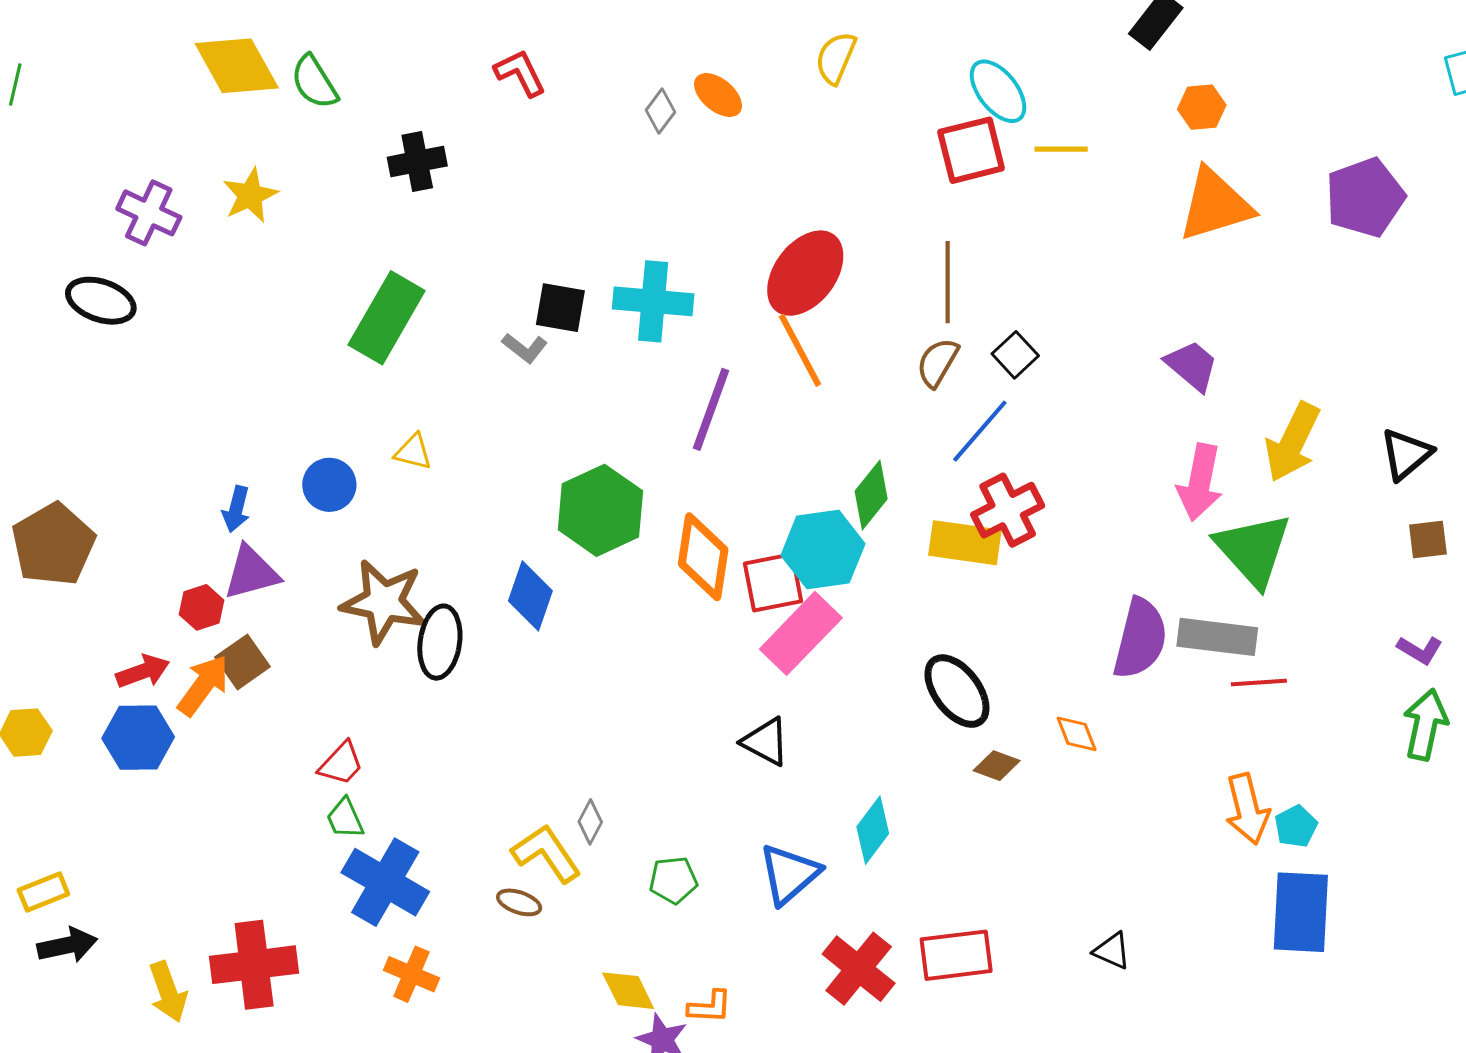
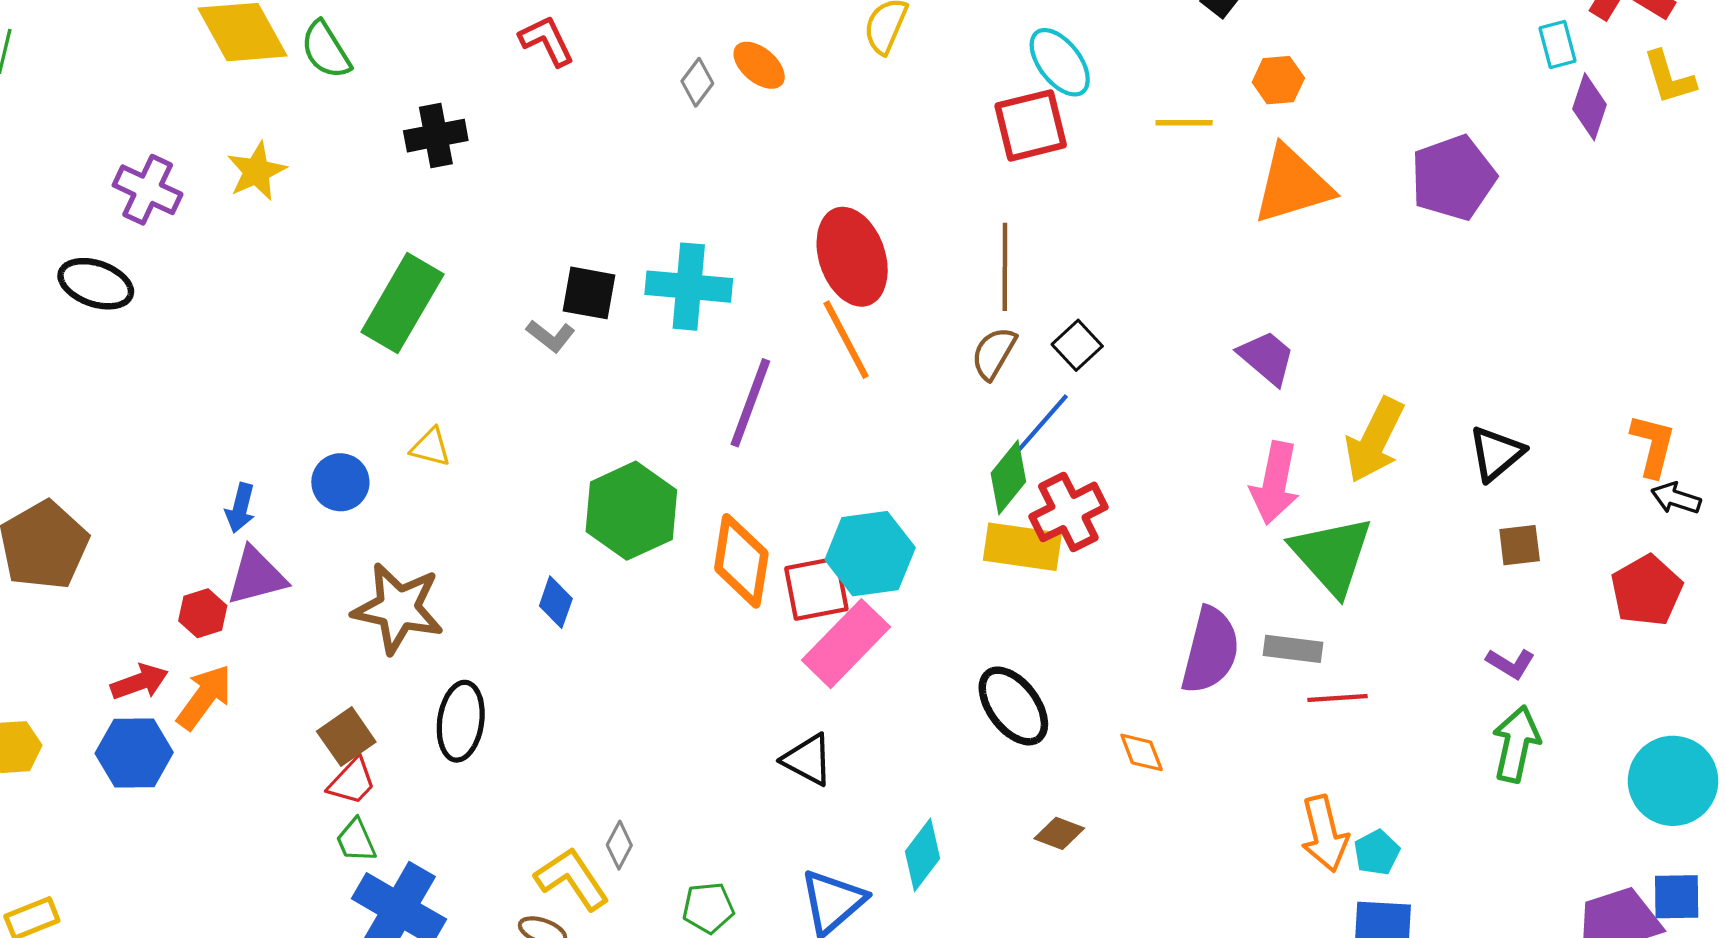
yellow line: (1061, 149) -> (1184, 123), moved
red ellipse: (805, 273) -> (852, 257), turned -56
green diamond: (871, 495) -> (1008, 477), moved
blue diamond: (530, 596) -> (556, 602), size x0.7
gray rectangle: (1217, 637) -> (1293, 649), size x0.7
black ellipse: (440, 642) -> (461, 721), moved
brown square: (242, 662) -> (346, 737), moved
brown diamond: (997, 766) -> (1059, 833), moved

